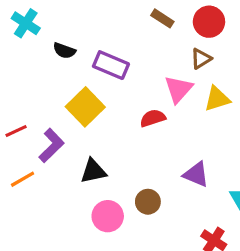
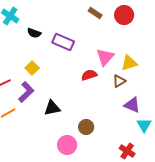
brown triangle: (201, 59) -> (119, 81), moved
yellow square: (85, 107) -> (32, 68), moved, size x0.6
purple triangle: (196, 174) -> (132, 105), moved
pink circle: (108, 216) -> (67, 145), moved

